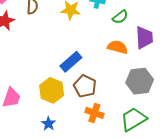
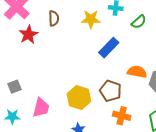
orange semicircle: (118, 47) -> (137, 72), moved
blue rectangle: (71, 62) -> (109, 48), moved

